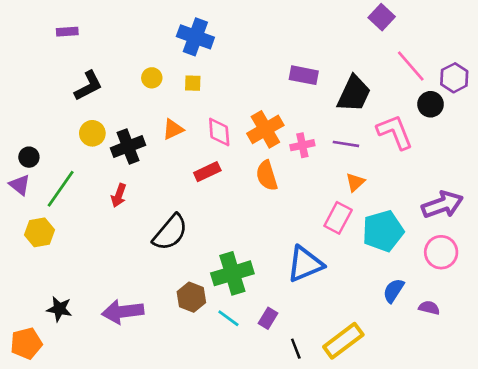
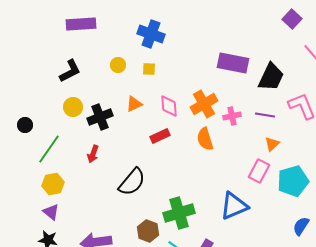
purple rectangle: (67, 32) -> (81, 24), moved, size x1.8
purple rectangle: (304, 75) -> (233, 63), size x1.4
purple triangle: (20, 185) -> (51, 212), moved
yellow hexagon: (40, 232) -> (53, 184), moved

